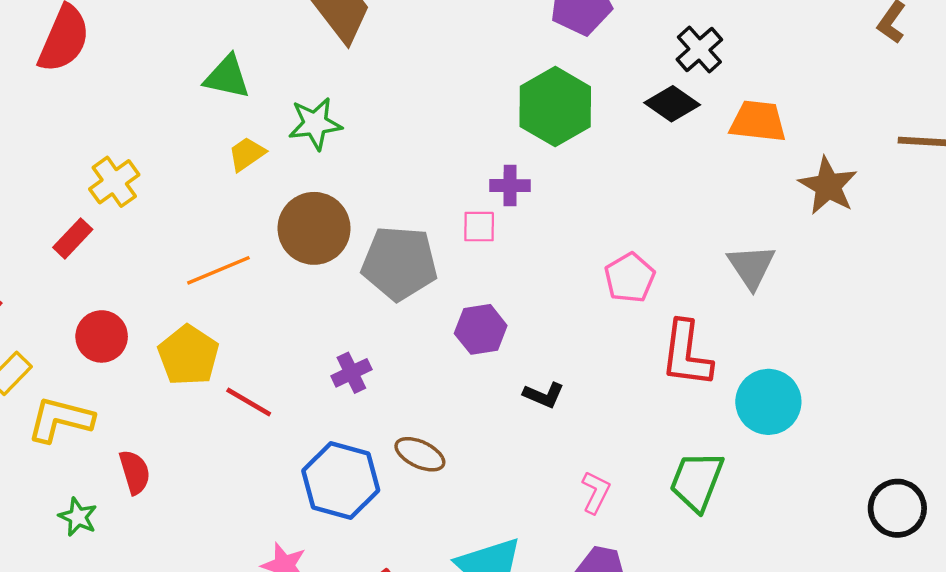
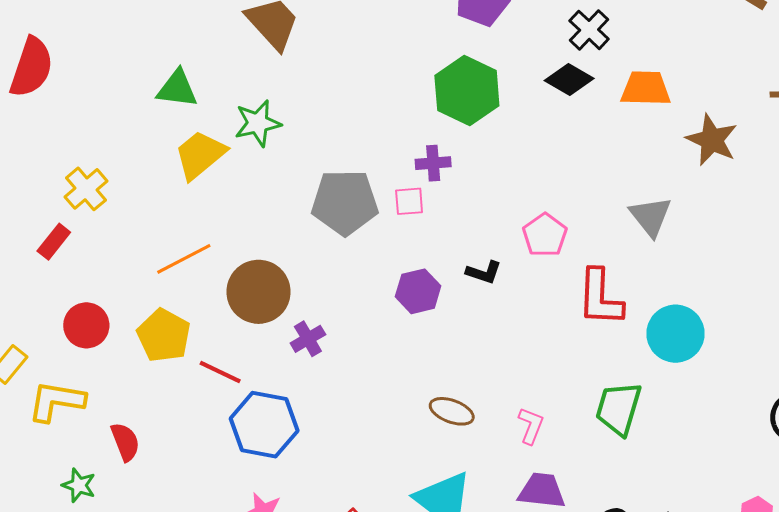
yellow trapezoid: (247, 154) -> (200, 155), size x1.6
brown circle: (314, 228) -> (258, 292), moved
gray pentagon: (399, 263) -> (345, 202), moved
black L-shape: (544, 395) -> (484, 272), moved
brown ellipse: (420, 454) -> (452, 411), moved
blue hexagon: (341, 480) -> (264, 425), moved

